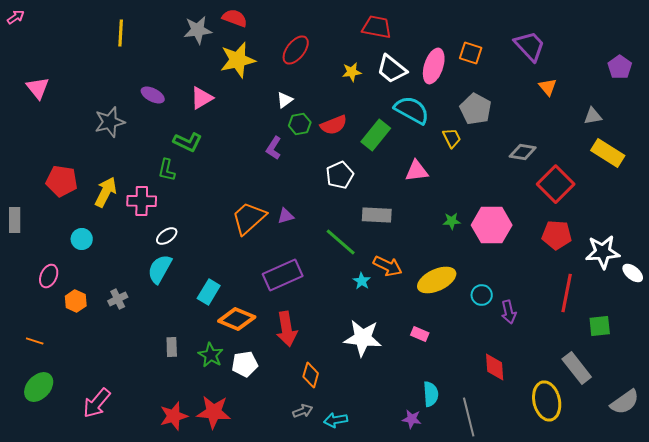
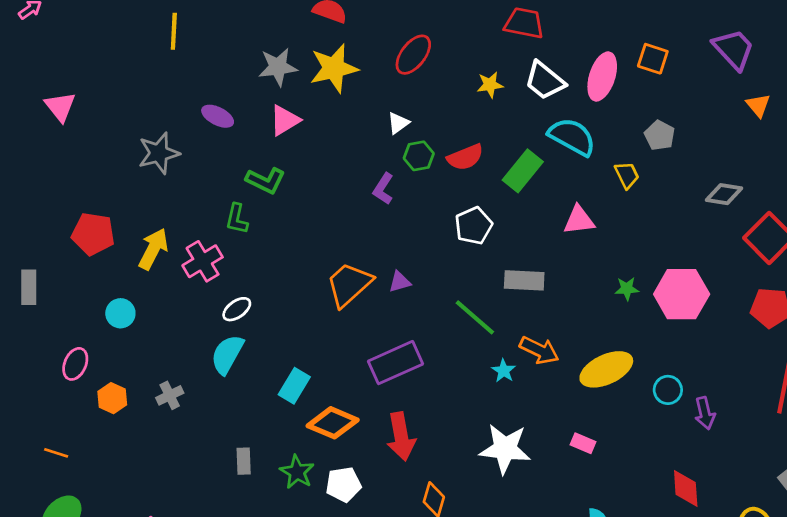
gray star: (198, 30) -> (278, 67), moved
gray pentagon: (476, 109) -> (660, 135), size x0.7
pink cross: (142, 201) -> (203, 261), turned -32

